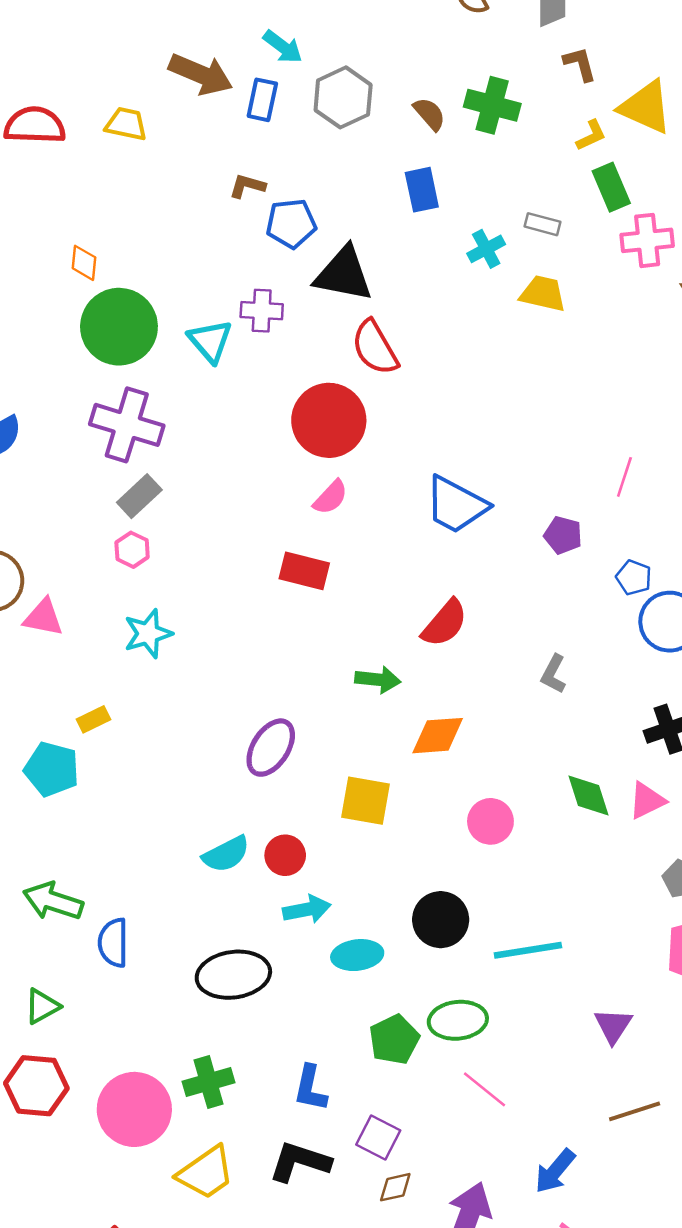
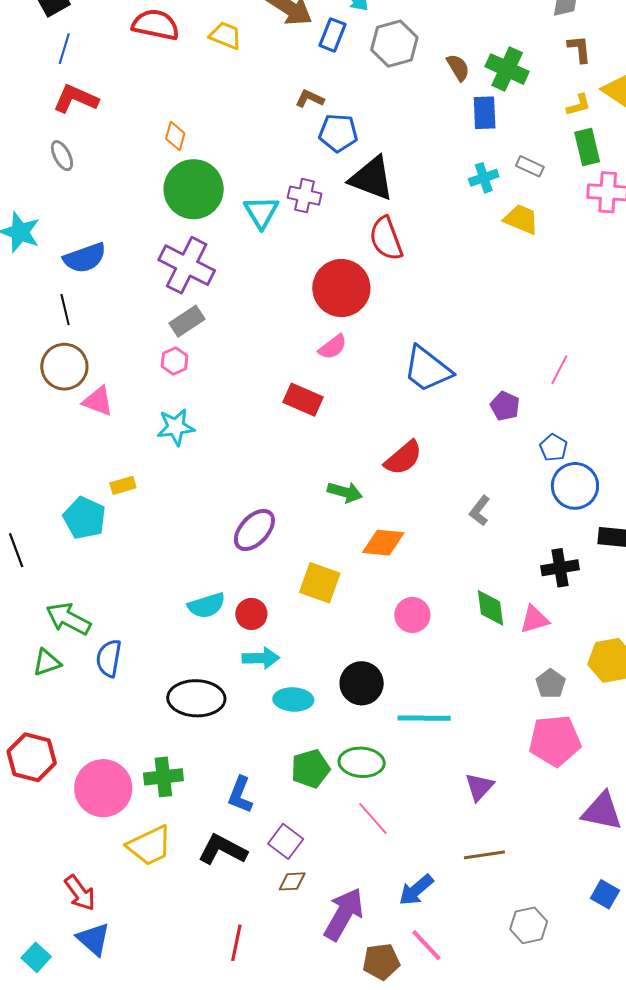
blue rectangle: (422, 190) -> (485, 113), moved
green triangle: (42, 1006) -> (47, 662), moved

